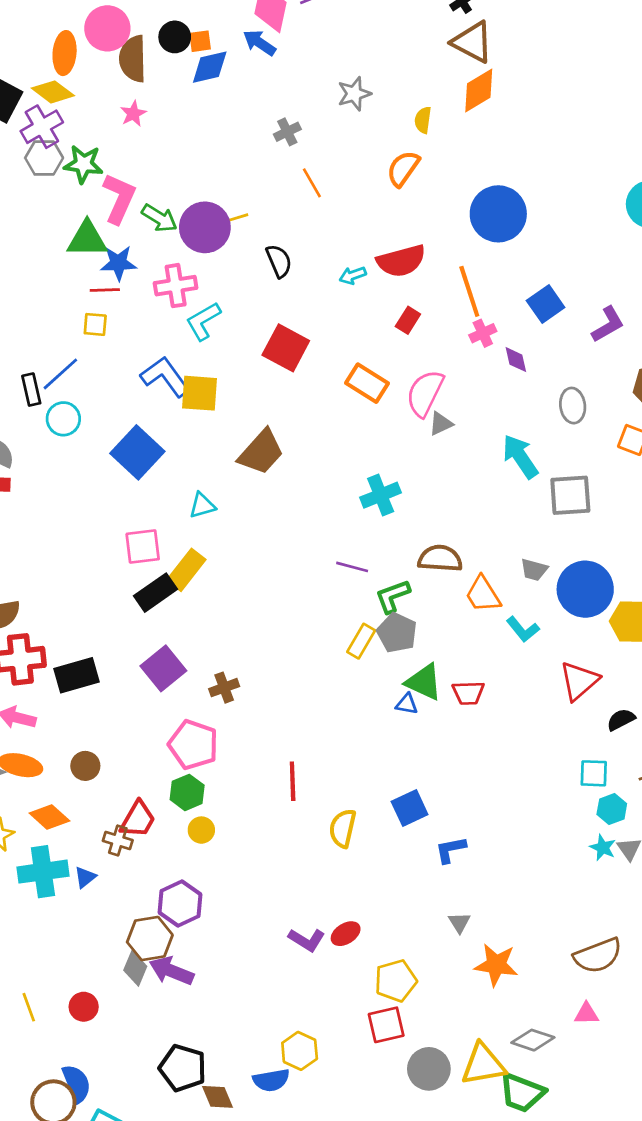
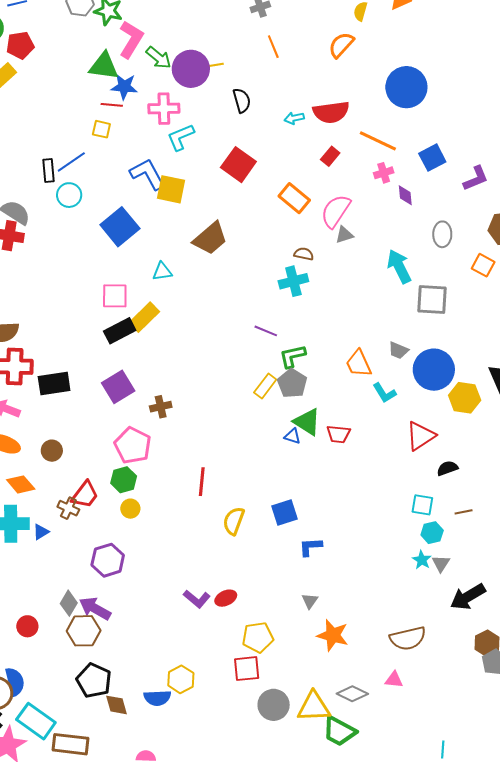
orange line: (469, 291) -> (378, 141), turned -54
brown semicircle: (440, 558) -> (304, 254), moved, size x0.6
brown hexagon: (150, 939) -> (84, 631), moved

